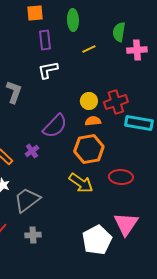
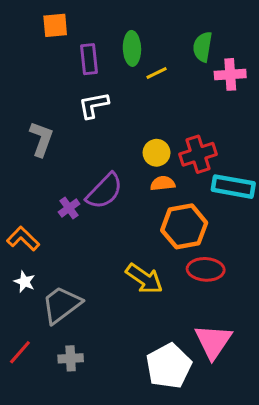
orange square: (35, 13) -> (55, 25), moved
green ellipse: (73, 20) -> (132, 48), moved
orange hexagon: (89, 149) -> (184, 226), moved
purple cross: (32, 151) -> (69, 208), moved

